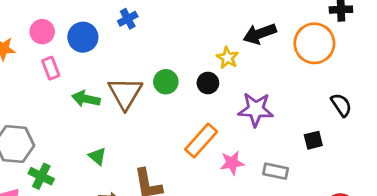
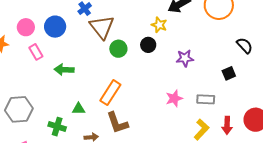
brown triangle: (125, 93) -> (102, 27), moved
purple star: (256, 109) -> (185, 58), size x0.7
orange rectangle: (201, 141) -> (110, 93), moved
green triangle: (97, 156) -> (79, 109), turned -32
green cross: (41, 176) -> (57, 127), moved

